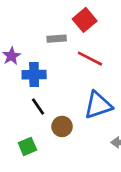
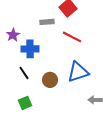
black line: (38, 107) -> (24, 73), moved
brown circle: (62, 126) -> (50, 80), moved

